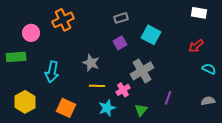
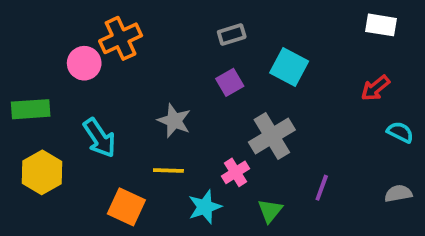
pink circle: (31, 33) -> (84, 63), moved
cyan arrow: (52, 72) -> (99, 138), turned -45
yellow line: (97, 86) -> (168, 170), moved
yellow hexagon: (25, 102) -> (42, 172), moved

